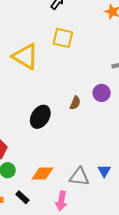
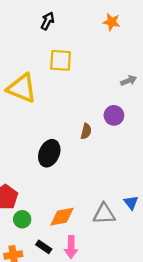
pink arrow: (61, 201) -> (71, 247), moved

